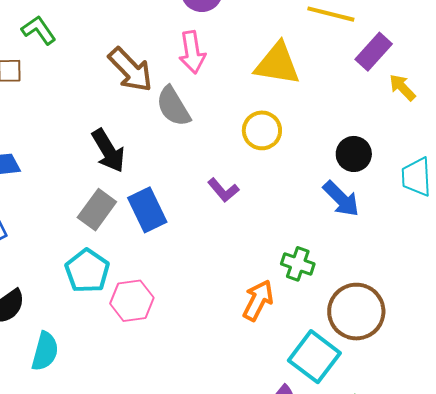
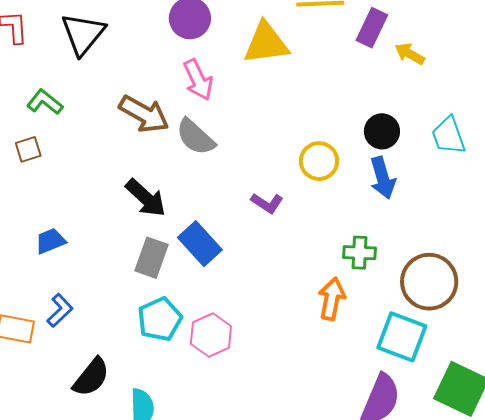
yellow triangle: (277, 64) -> (266, 43), moved
yellow circle: (262, 130) -> (319, 161), moved
blue arrow: (341, 199) -> (383, 178), turned 45
cyan pentagon: (87, 271) -> (160, 319), turned 30

